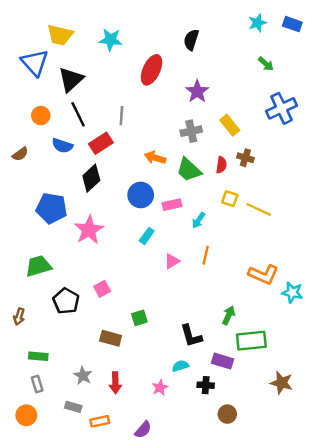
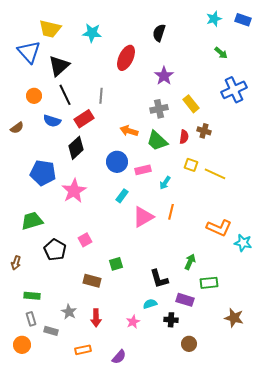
pink triangle: (172, 261) -> (143, 217), size x1.6
green rectangle: (251, 341) -> (209, 283), size x0.7
gray rectangle: (73, 407) -> (51, 331), moved

